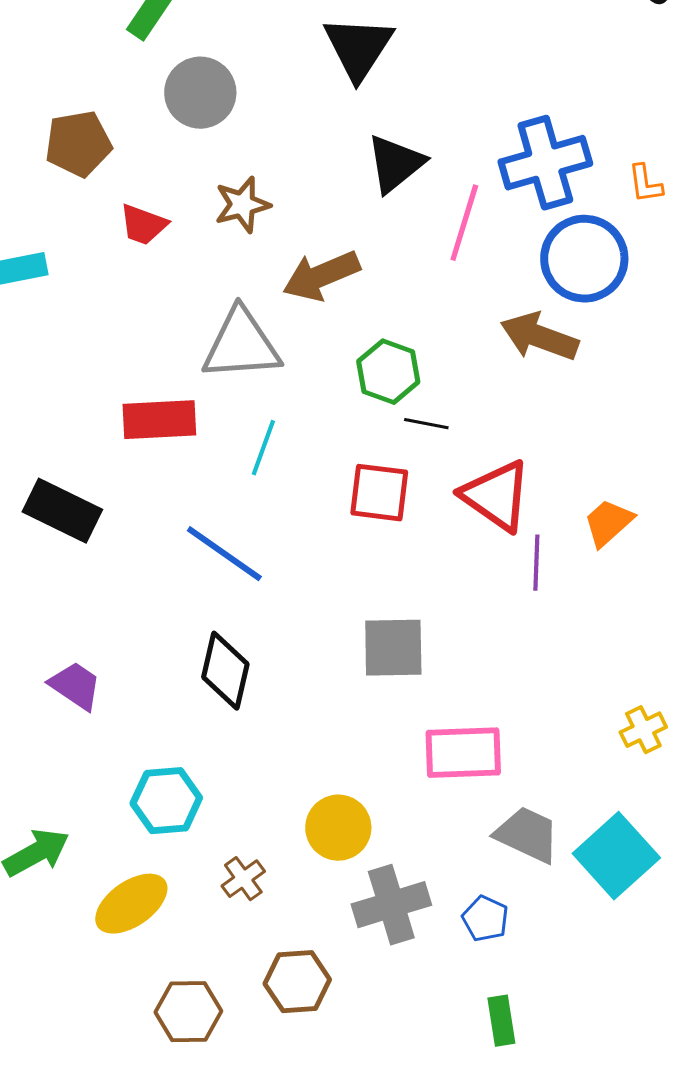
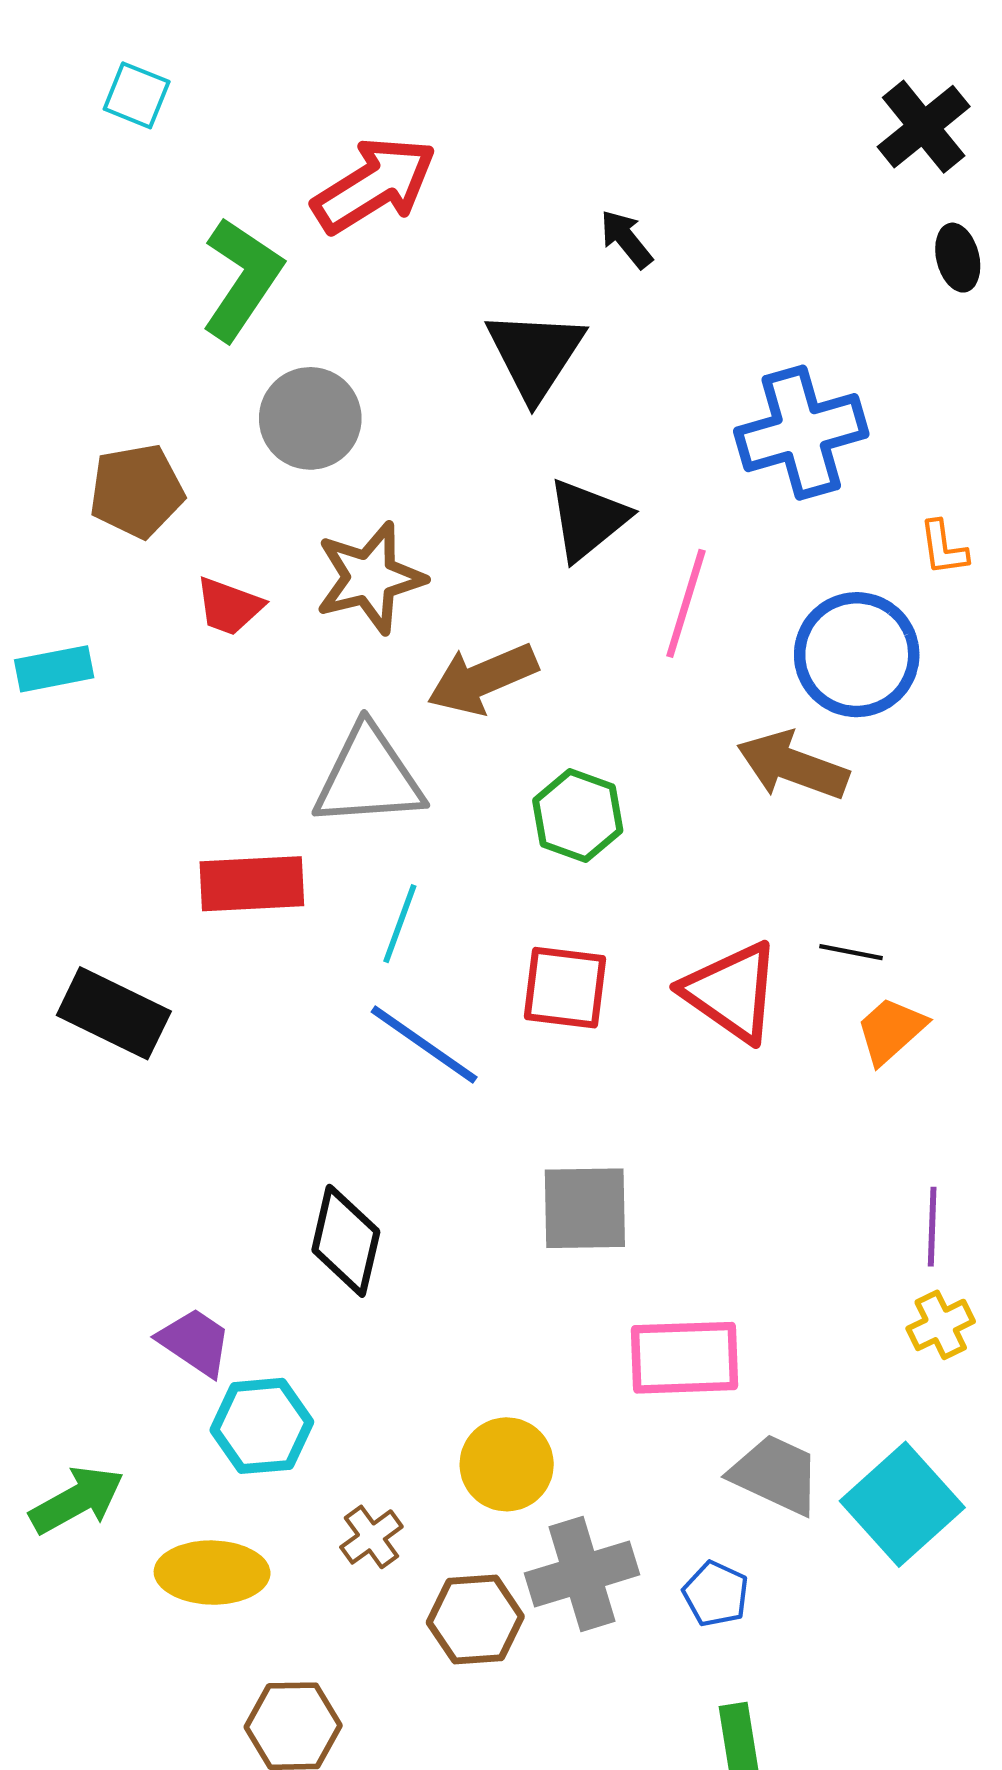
blue cross: (545, 163) -> (801, 433), moved
brown star: (242, 205) -> (370, 578), size x1.4
black line: (426, 424) -> (851, 952), moved
blue line: (224, 554) -> (424, 1045), moved
purple line: (536, 563) -> (932, 1227), moved
purple trapezoid: (75, 686) -> (195, 1342), moved
yellow ellipse: (131, 904) -> (212, 1573), turned 36
brown hexagon: (297, 982) -> (475, 1619), moved

